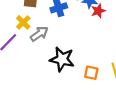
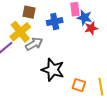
yellow cross: (23, 22) -> (20, 32), size x1.5

